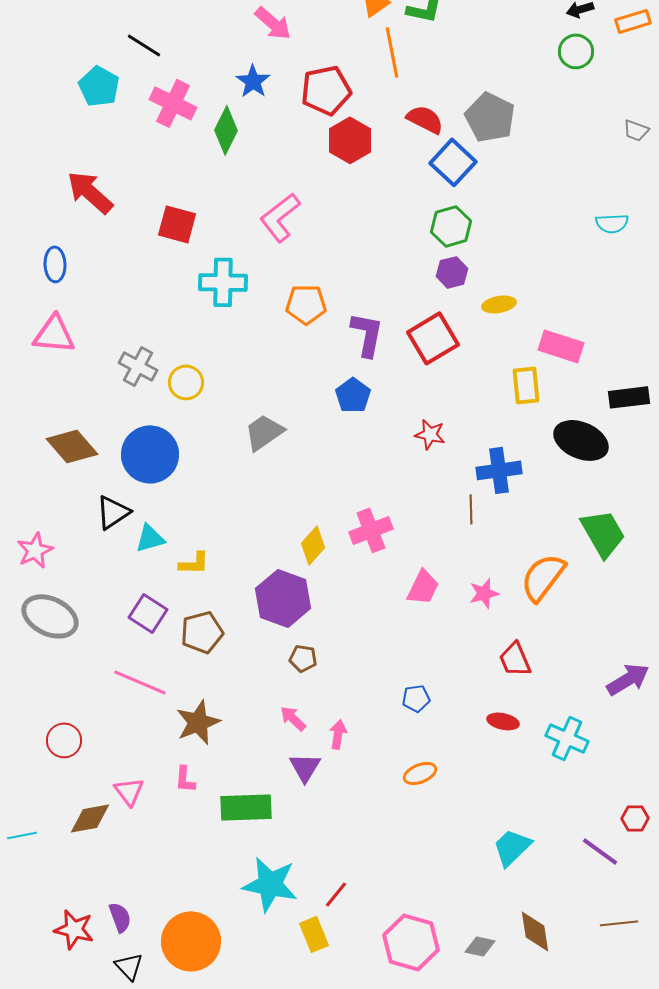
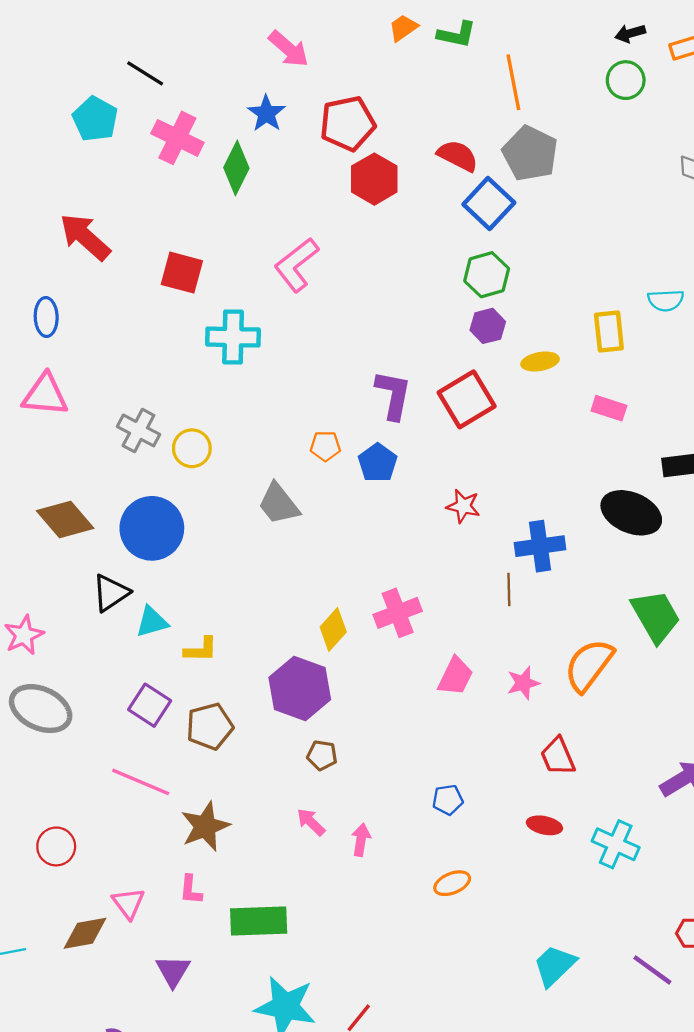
orange line: (392, 52) -> (513, 82), moved
cyan semicircle: (612, 223) -> (666, 300), moved
orange pentagon: (306, 304) -> (325, 446), moved, size x0.7
pink rectangle: (561, 346) -> (609, 408), size x0.7
yellow rectangle: (526, 385) -> (609, 331), moved
gray trapezoid: (264, 432) -> (279, 504), turned -93
purple triangle: (305, 767) -> (173, 971), moved

